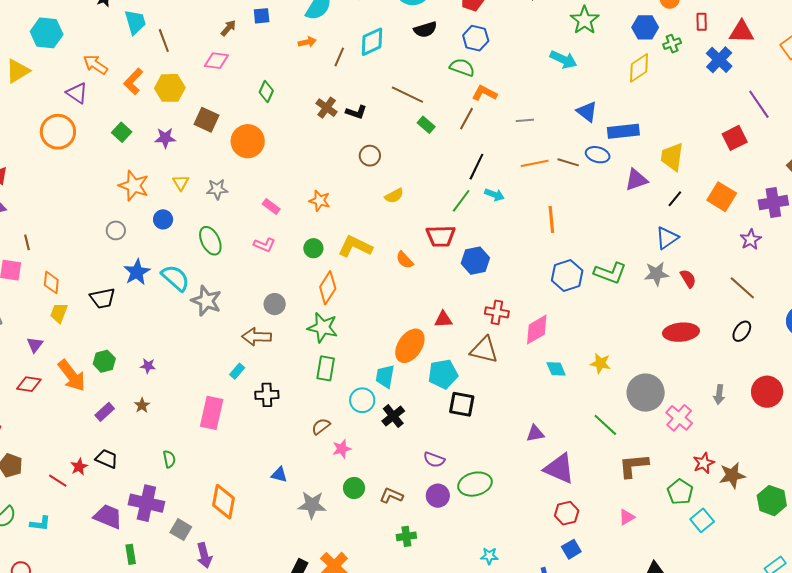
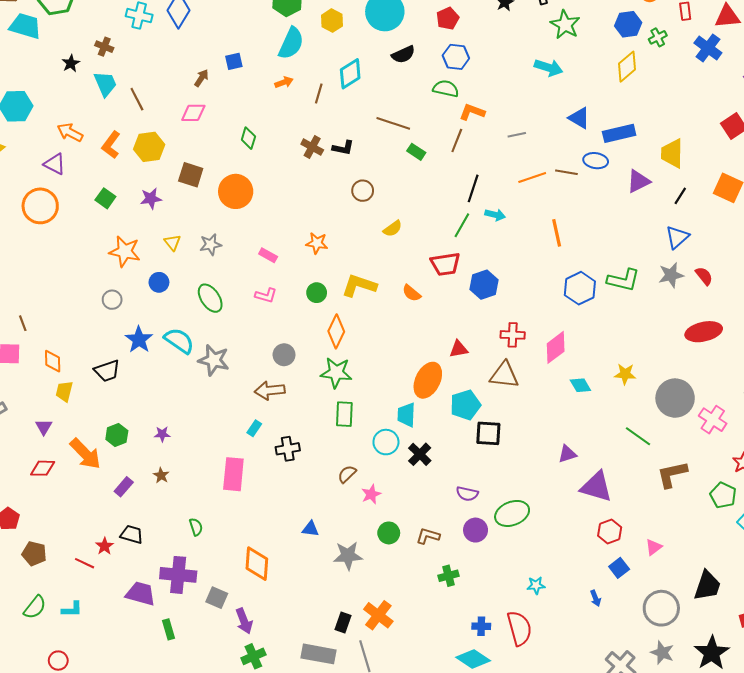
pink triangle: (627, 517) -> (654, 547), moved

